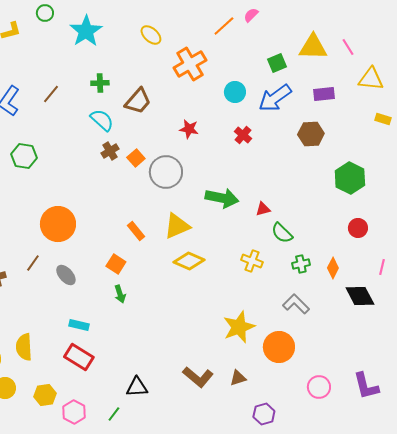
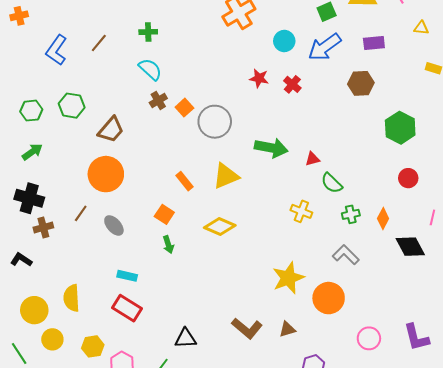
yellow triangle: (371, 79) -> (421, 28), size x0.6
brown trapezoid: (138, 101) -> (111, 130), moved
red star: (189, 129) -> (259, 78), moved
yellow diamond: (189, 261) -> (220, 226), moved

